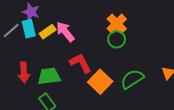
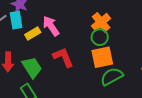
yellow rectangle: (48, 32) -> (33, 34), moved
green trapezoid: (49, 76) -> (32, 68), turned 60
orange square: (100, 82) -> (102, 57), moved, turned 30

